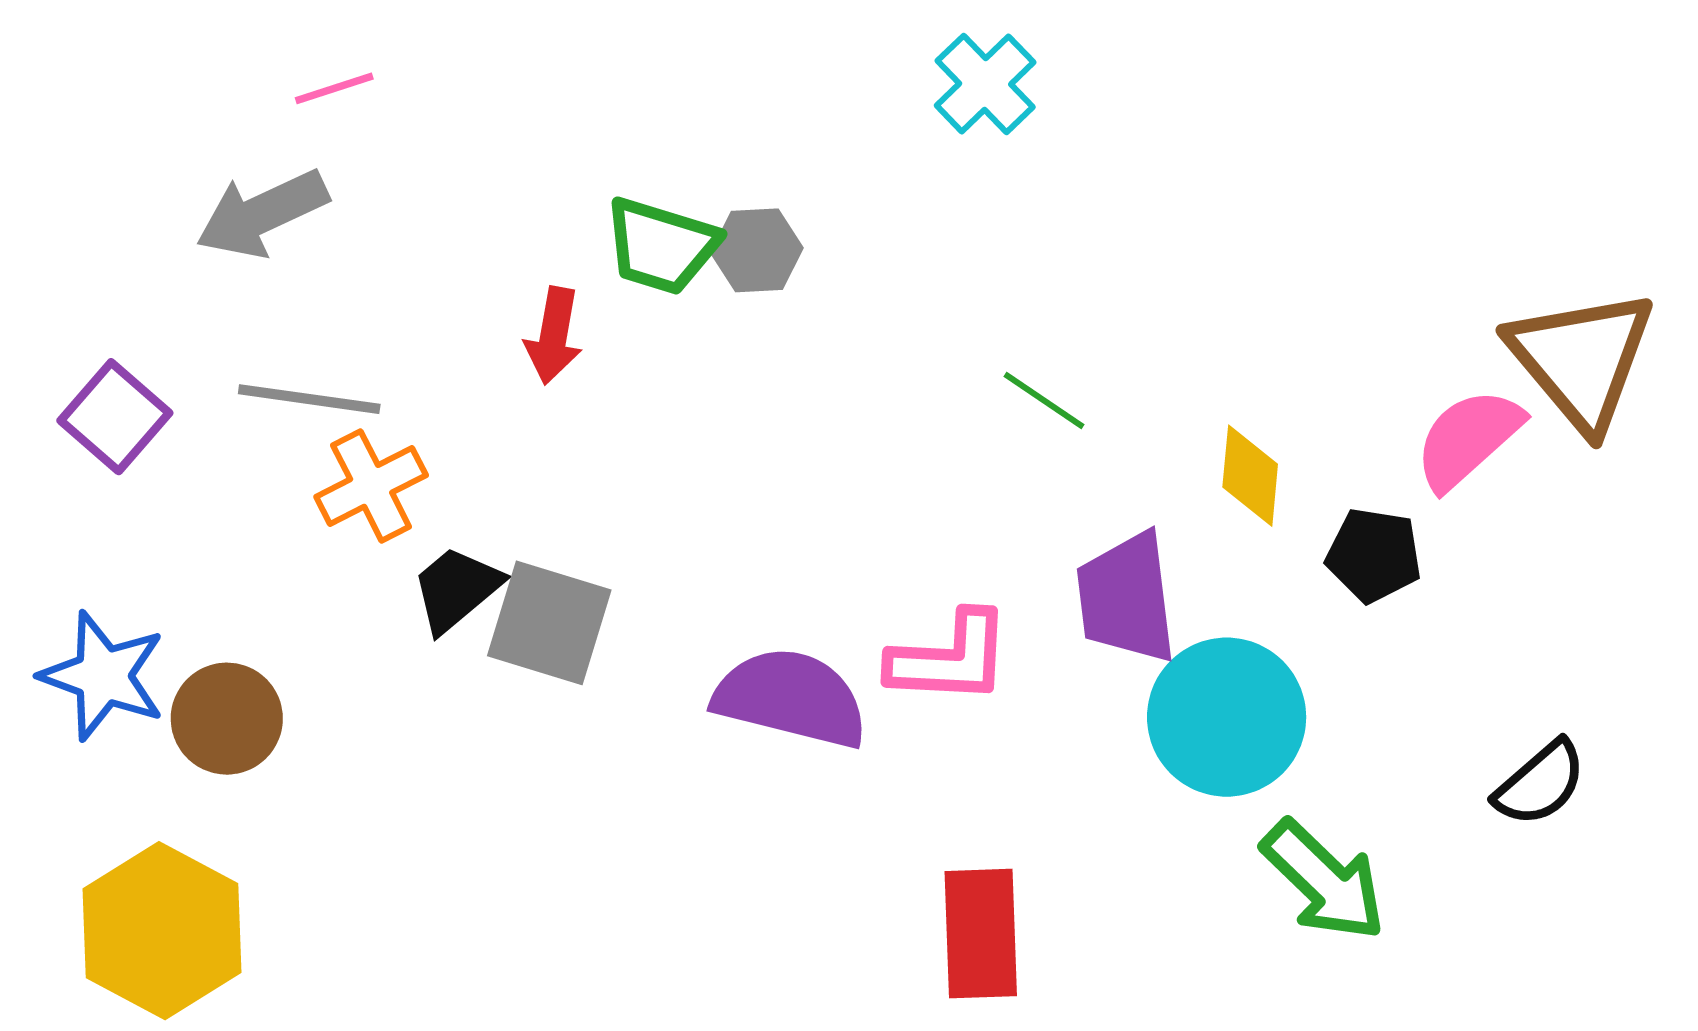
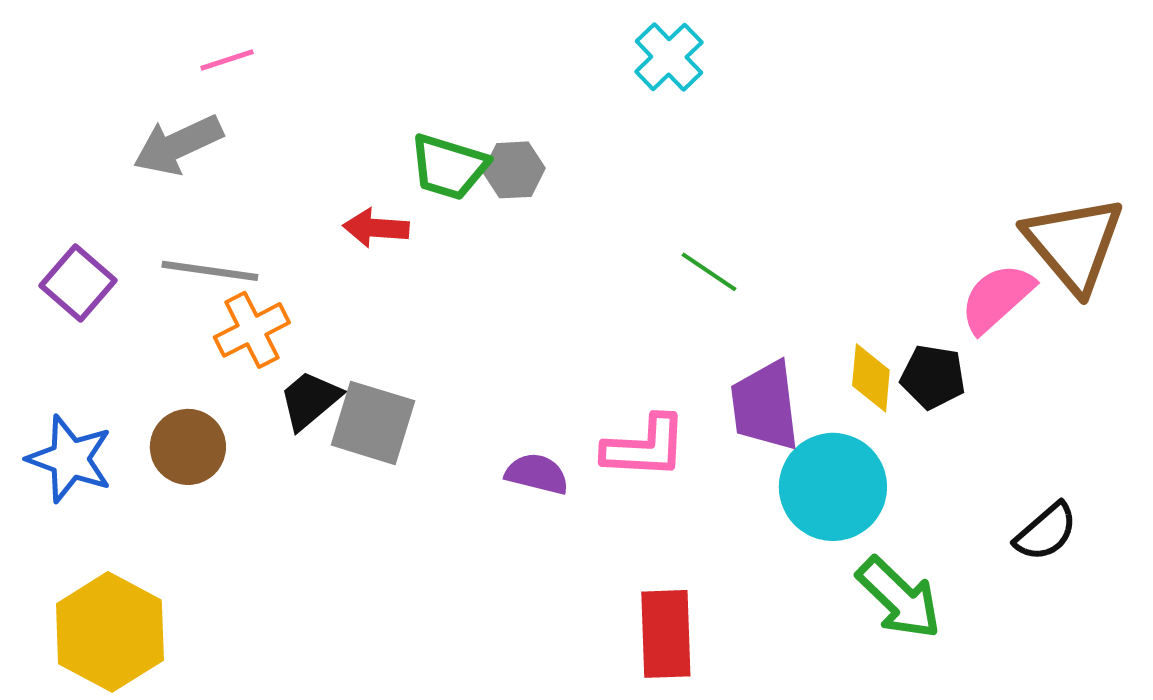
red arrow: (554, 336) -> (376, 228), turned 84
yellow diamond: (1250, 476) -> (871, 378), moved
purple semicircle: (791, 698) -> (537, 474), size x0.6
brown circle: (227, 719) -> (188, 447), moved

